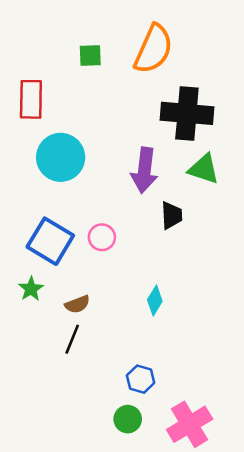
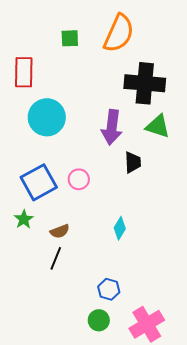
blue square: (50, 241) -> (39, 182), turned 30

